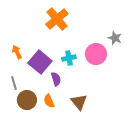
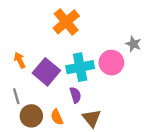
cyan cross: (69, 58) -> (80, 67), size x1.6
purple semicircle: (56, 79) -> (75, 95), moved

